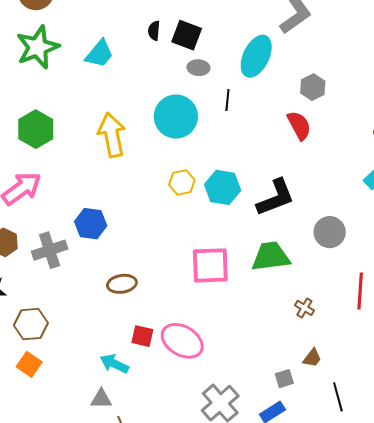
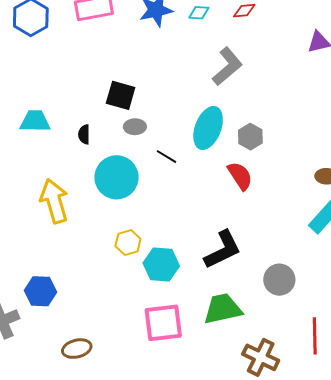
black semicircle: (154, 31) -> (84, 134), moved
cyan trapezoid: (99, 54) -> (35, 121), turned -124
cyan ellipse: (256, 56) -> (208, 128), moved
black line: (227, 100) -> (166, 157), turned -60
cyan hexagon: (223, 187) -> (161, 264), moved
brown cross: (304, 308) -> (261, 357), size x1.8

